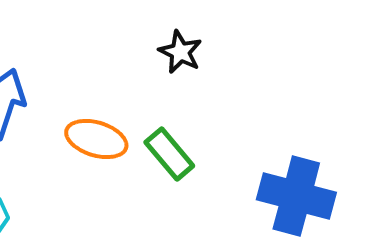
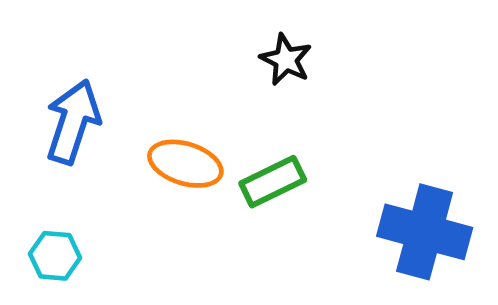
green rectangle: (169, 154) -> (273, 182), turned -76

